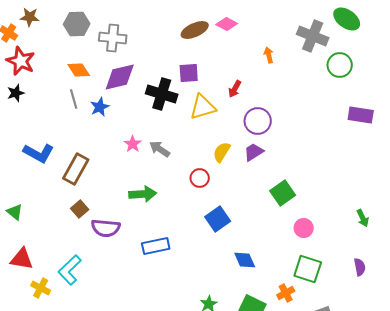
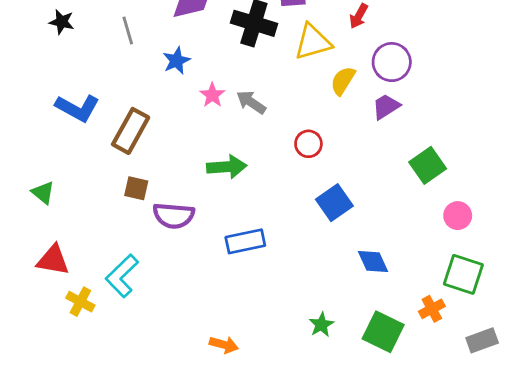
black star: (16, 93) -> (62, 22), moved, turned 30
blue star: (100, 107) -> (176, 61), moved
yellow semicircle: (222, 152) -> (343, 81), moved
brown square: (80, 209) -> (136, 188), turned -36

